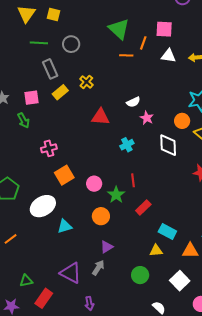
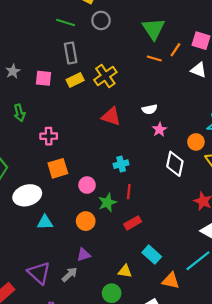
gray circle: (71, 44) -> (101, 20), moved
yellow cross: (86, 82) -> (105, 76), size x1.5
green arrow: (23, 120) -> (19, 113), moved
cyan cross: (127, 145) -> (121, 164), moved
yellow triangle: (156, 251) -> (125, 271), moved

